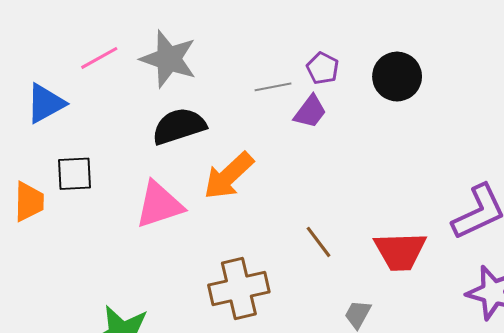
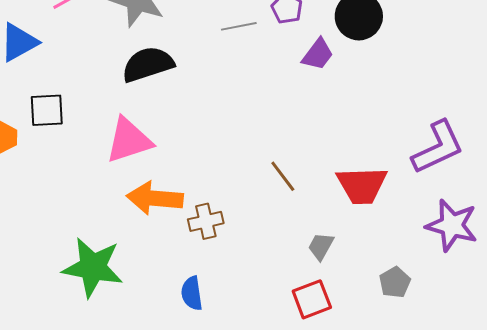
purple trapezoid: (310, 112) -> (318, 54), moved
orange arrow: (229, 176) -> (155, 198), moved, turned 48
brown cross: (239, 288) -> (206, 221), size x0.6

